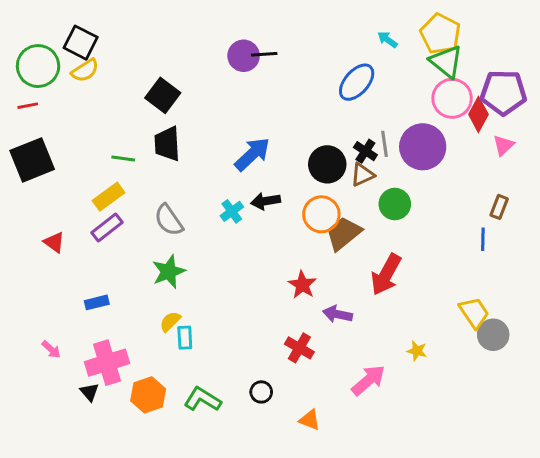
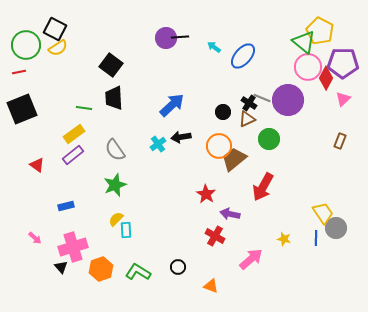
yellow pentagon: (440, 34) -> (320, 31), moved
cyan arrow: (387, 40) -> (214, 47), moved
gray line: (385, 144) -> (262, 98), turned -60
black circle: (327, 164) -> (223, 112), size x0.6
blue line: (483, 239) -> (316, 238), moved
red cross: (299, 348) -> (215, 236), moved

